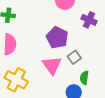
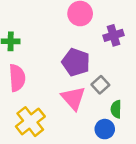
purple cross: (89, 20) -> (113, 35), turned -35
yellow cross: (16, 80) -> (30, 122), turned 30

